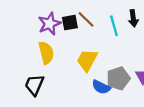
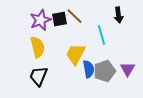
cyan line: (114, 26) -> (102, 35), moved
black trapezoid: (34, 85) -> (39, 76), moved
blue semicircle: (101, 87) -> (89, 69), moved, turned -126

